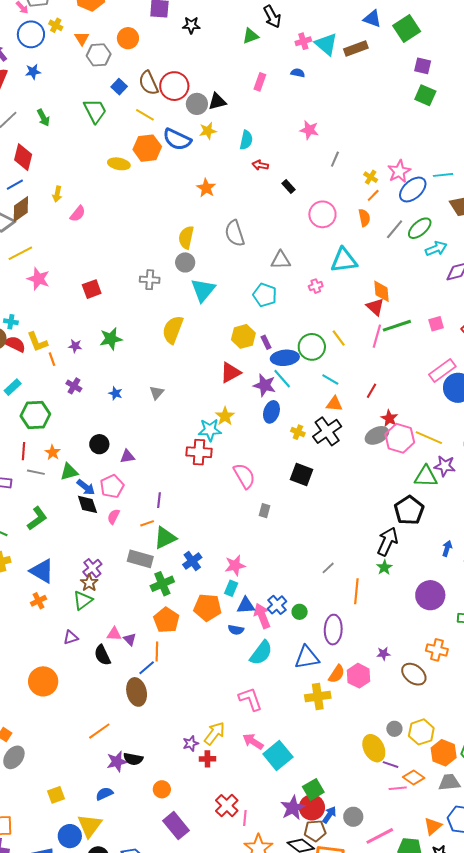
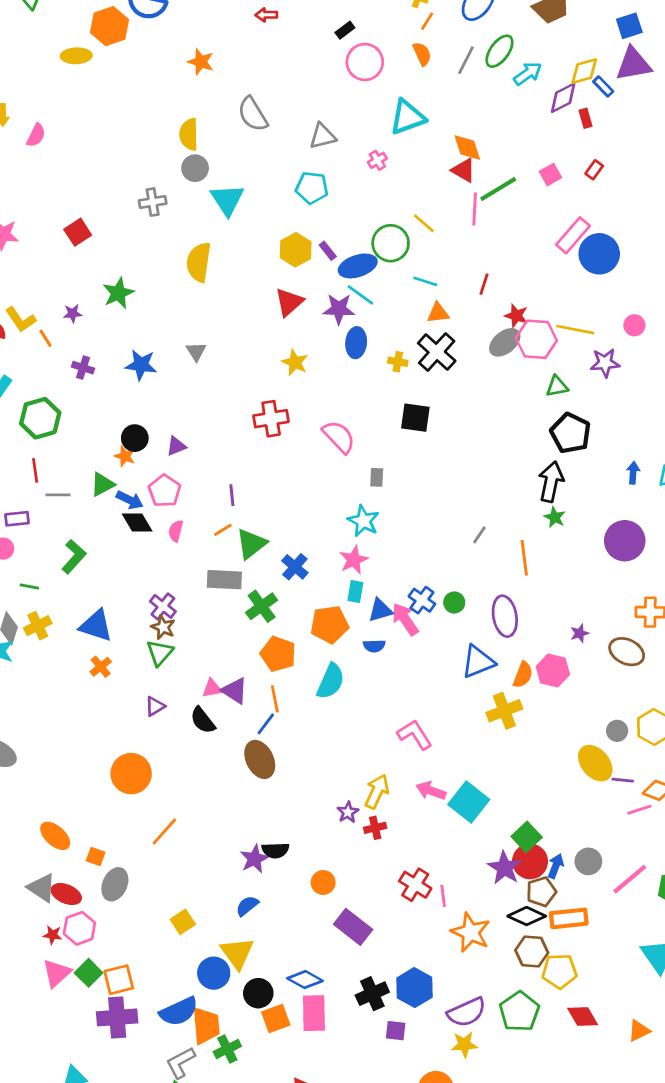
black rectangle: (289, 187) -> (345, 30), moved, turned -72
blue star: (115, 393) -> (141, 365), size x1.6
cyan star: (210, 430) -> (363, 521), moved, turned -30
orange star: (53, 452) -> (125, 456), moved
green triangle: (426, 476) -> (557, 386), moved, size x0.7
purple triangle: (130, 639) -> (235, 691), size x1.5
cyan semicircle: (261, 653) -> (331, 681), moved
orange line: (99, 731) -> (164, 831), moved

